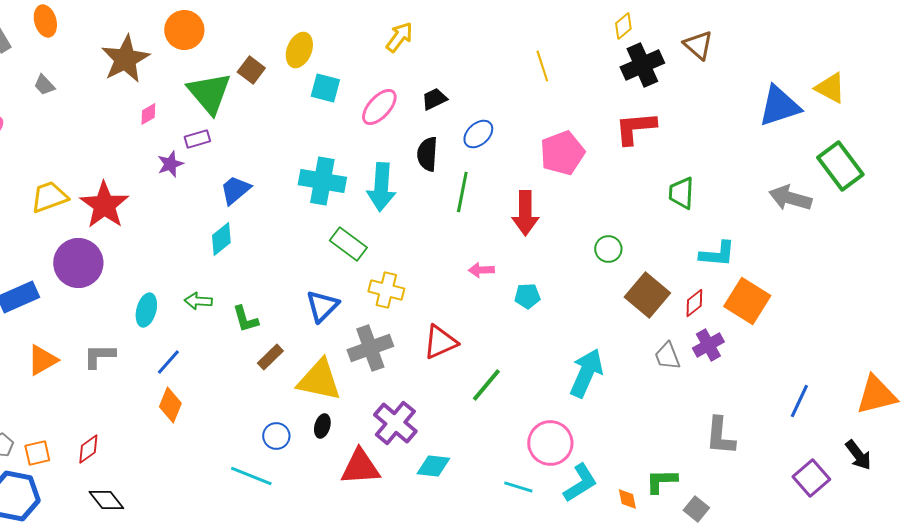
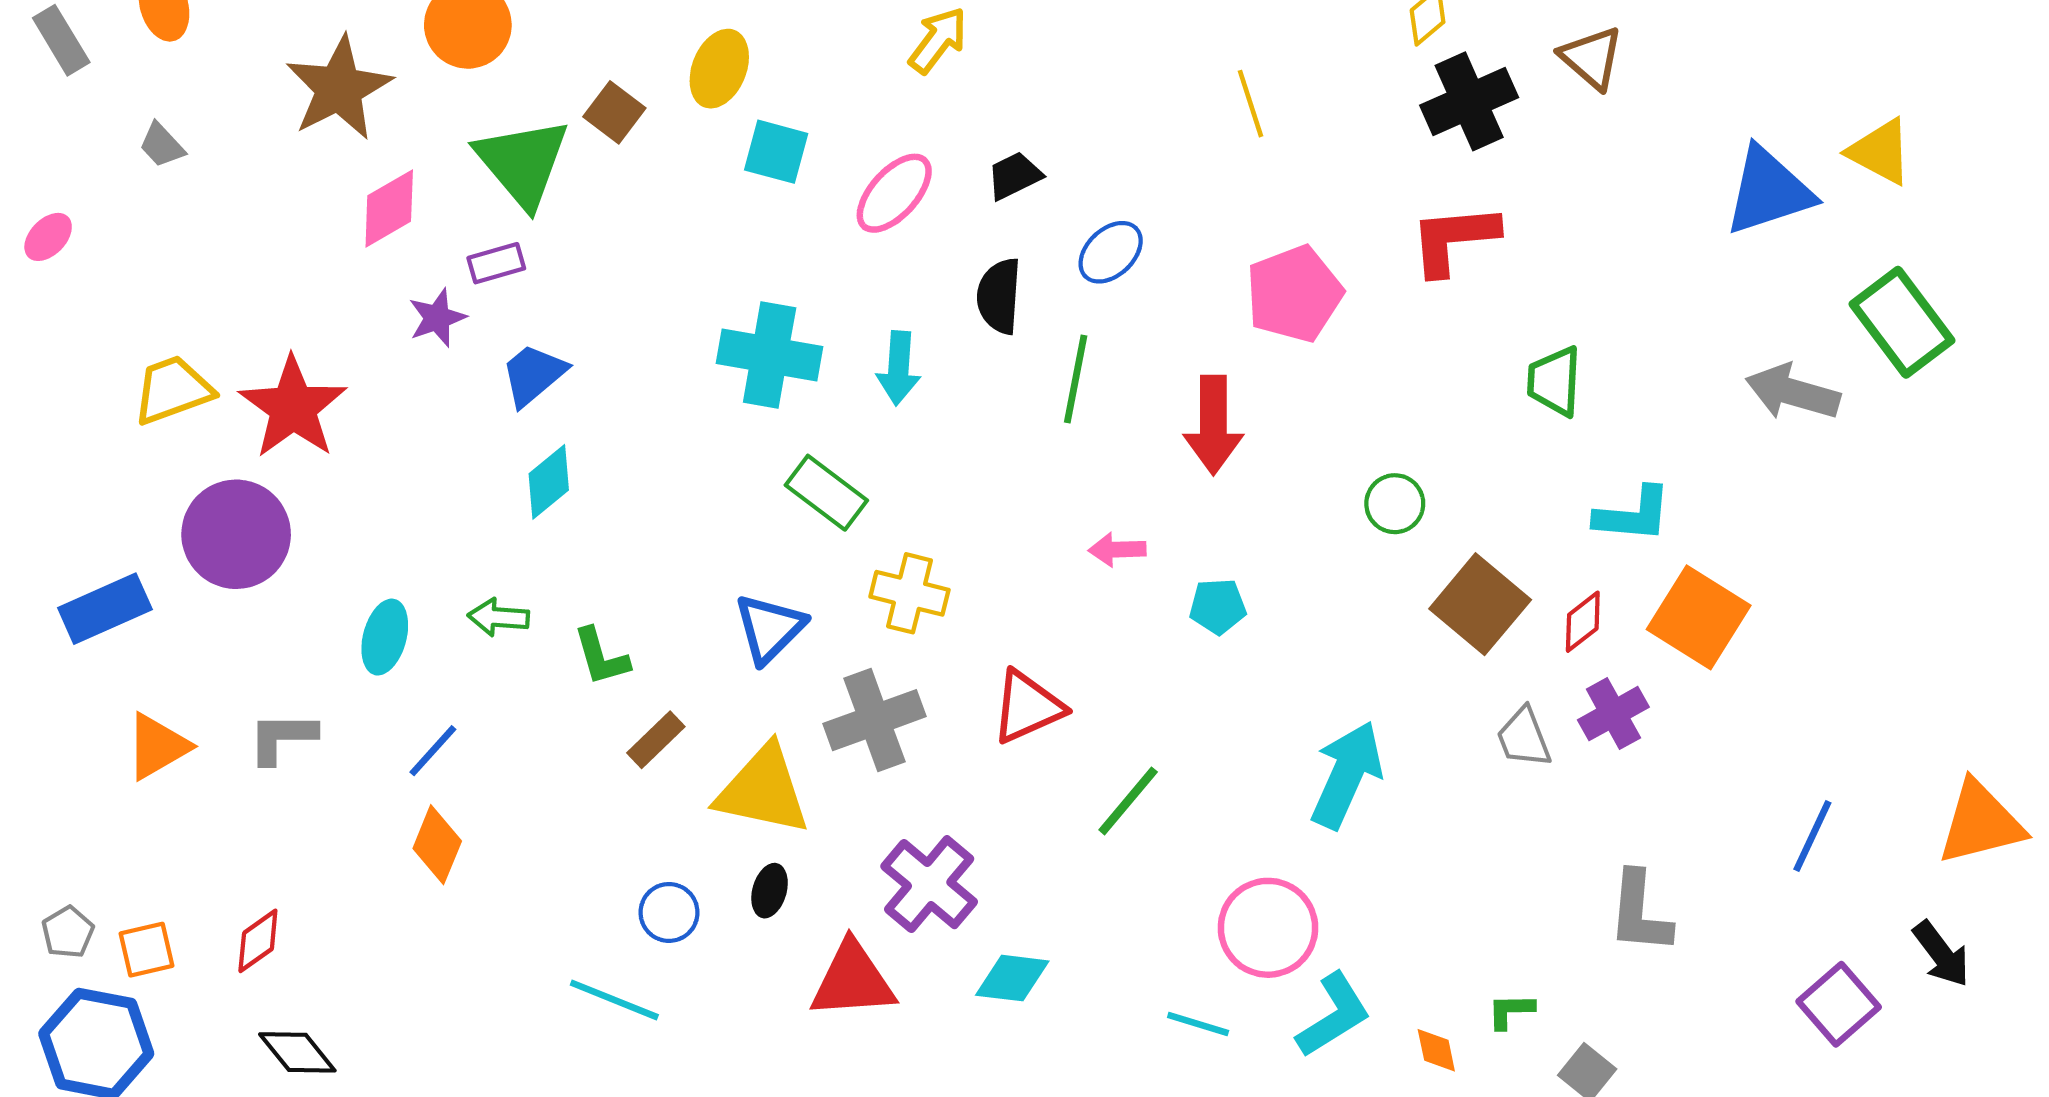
pink diamond: (148, 114) -> (389, 209), size x1.6
cyan arrow: (381, 187) -> (899, 368), size x0.7
blue trapezoid: (235, 190) -> (533, 375), moved
green L-shape: (661, 481) -> (1511, 1011), size x0.7

